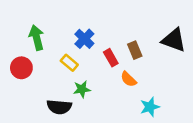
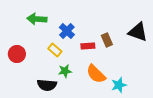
green arrow: (37, 38) -> (37, 19), moved, turned -72
red rectangle: (111, 58) -> (88, 46), turned -64
orange semicircle: (128, 79) -> (96, 74), moved, size x1.5

